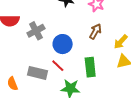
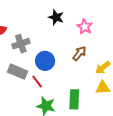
green rectangle: (90, 67) -> (74, 99), moved
gray rectangle: (38, 73) -> (17, 72), moved

